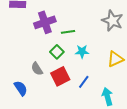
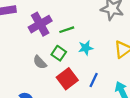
gray semicircle: (37, 69) -> (40, 62), moved

